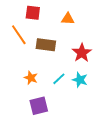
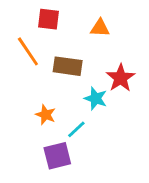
cyan line: (59, 79) -> (76, 129), moved
cyan star: (80, 80) -> (96, 98), moved

